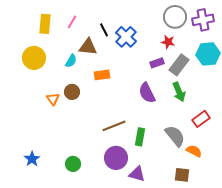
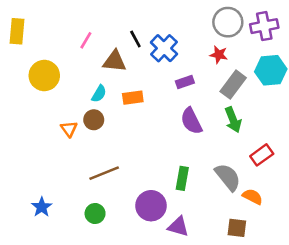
pink line: (72, 22) -> (86, 40), moved
yellow rectangle: (45, 24) -> (17, 31), moved
cyan semicircle: (71, 61) -> (99, 94), moved
purple rectangle: (157, 63) -> (185, 82), moved
brown line: (114, 126) -> (104, 173), moved

